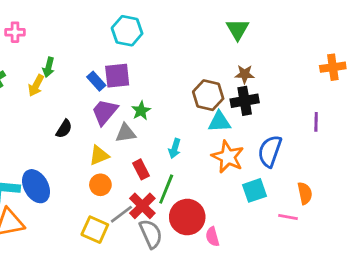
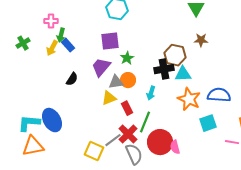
pink cross: (15, 32) -> (51, 21), moved
blue rectangle: (96, 81) -> (68, 45), moved
black cross: (245, 101) -> (164, 69), moved
green star: (141, 111) -> (127, 58), moved
blue semicircle: (270, 151) -> (219, 95), turned 75
yellow triangle: (99, 155) -> (109, 98), moved
orange circle: (100, 185) -> (128, 80), moved
pink semicircle: (212, 237) -> (175, 147), moved

